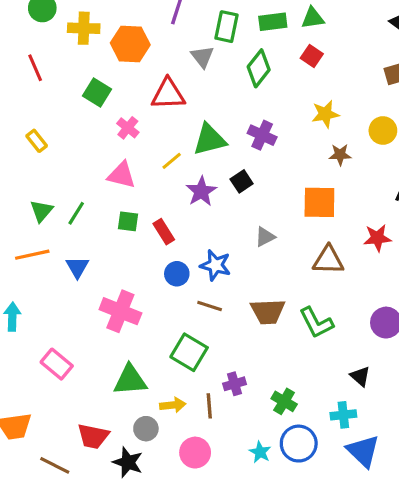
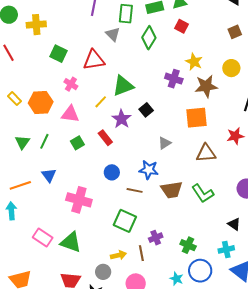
orange hexagon: (130, 44) -> (41, 102), moved
green square: (97, 92) -> (59, 54), moved
yellow star: (325, 114) -> (194, 62), turned -30
purple cross: (262, 135) -> (174, 79), moved
brown star: (340, 155) -> (206, 86), size x1.6
green square: (128, 221) -> (77, 143), turned -32
red rectangle: (164, 232) -> (105, 138), moved
orange line: (32, 255) -> (20, 185), moved
blue star: (215, 265) -> (149, 170), moved
green triangle: (130, 380) -> (71, 242), moved, turned 30

